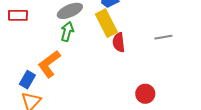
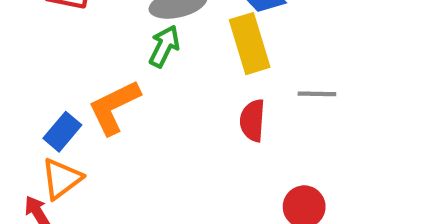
gray line: (163, 37) -> (317, 94), moved
red semicircle: (119, 42) -> (252, 120), moved

